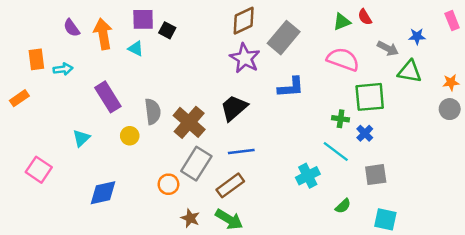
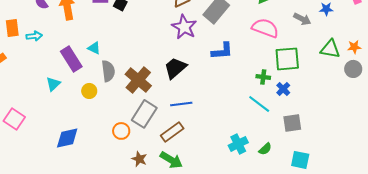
cyan triangle: (136, 48) -> (94, 48), moved
green triangle: (410, 72) -> (330, 49), moved
cyan triangle: (81, 138) -> (53, 84), moved
cyan cross: (308, 176) -> (238, 144), moved

